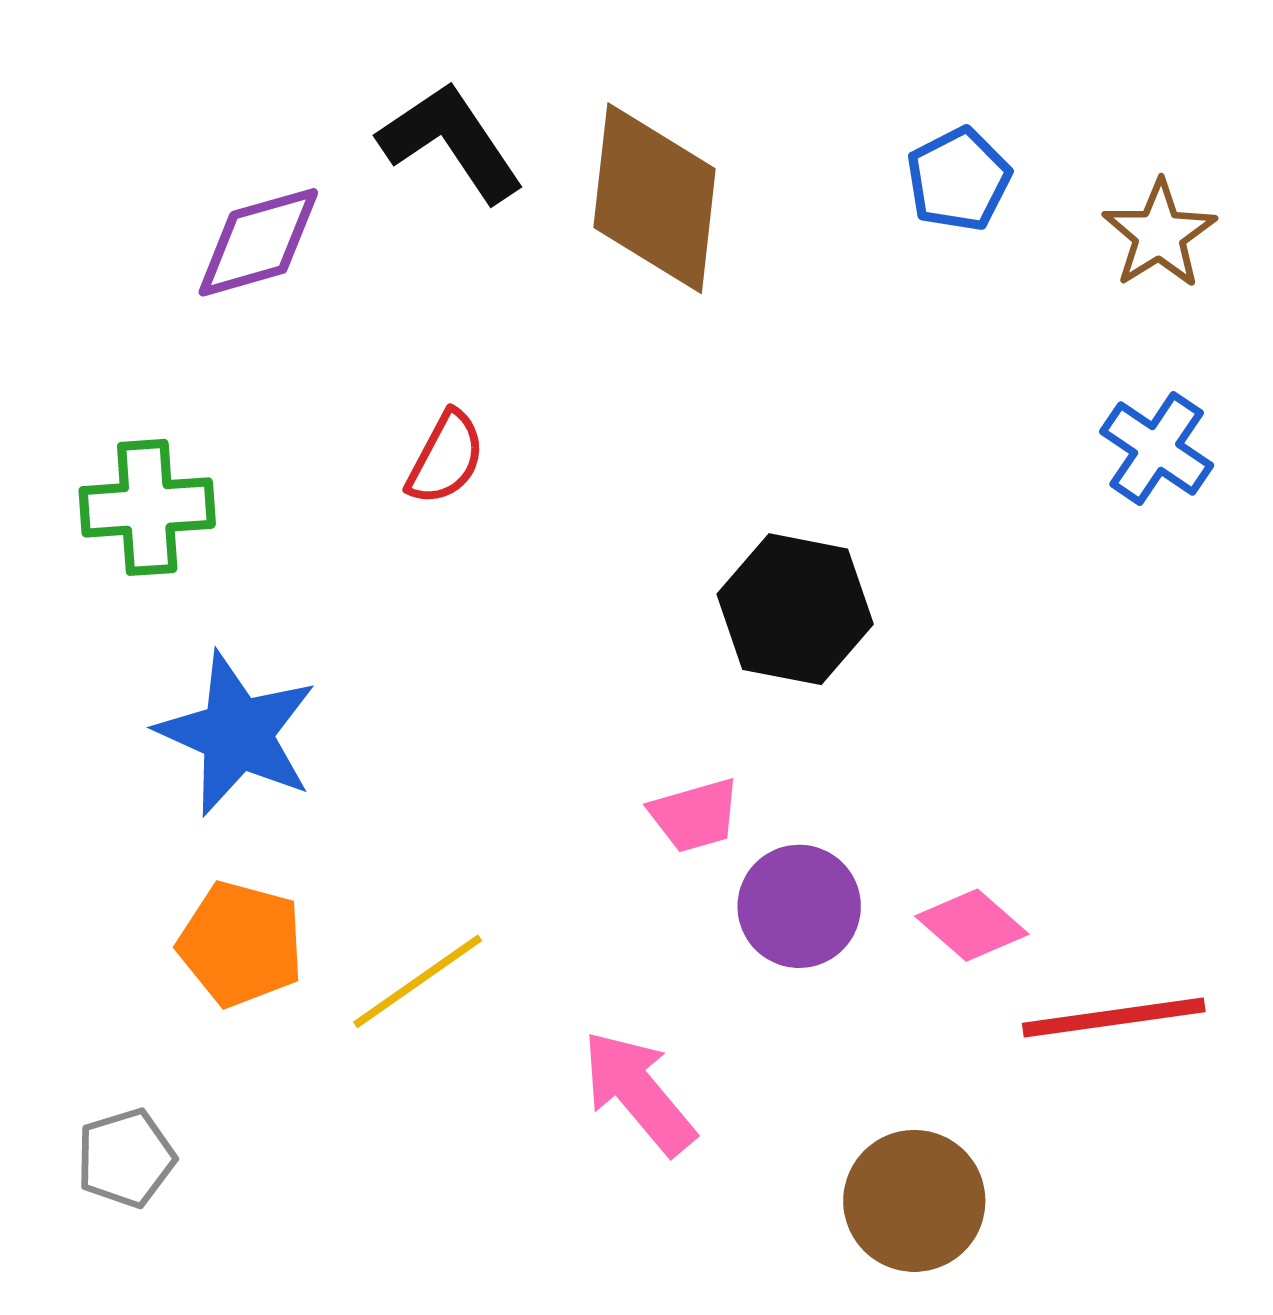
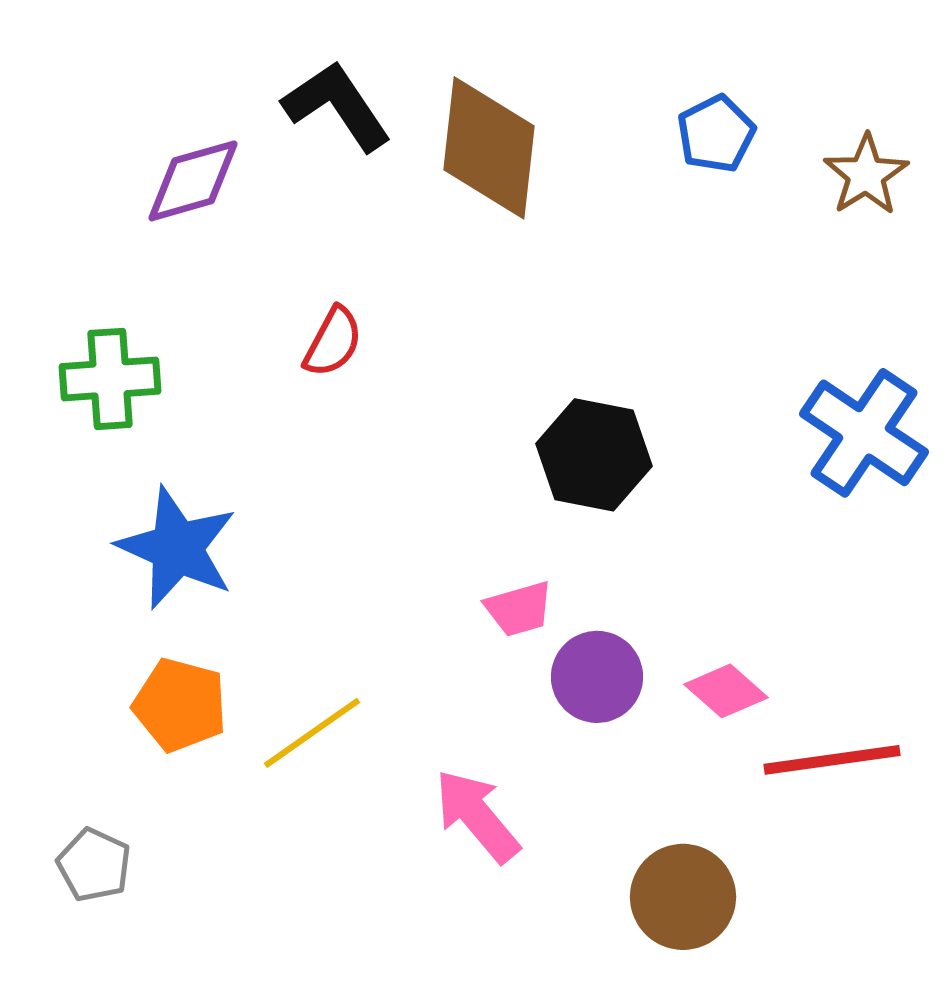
blue cross: (1157, 448) -> (864, 433), moved, size x1.5
gray pentagon: (126, 1158) -> (94, 865), turned -30

